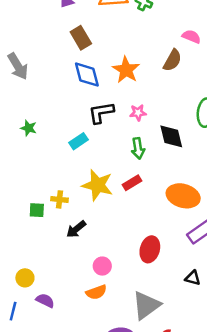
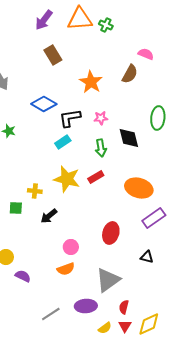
blue diamond: (87, 75) -> (44, 104), moved, turned -45
cyan rectangle: (78, 141) -> (63, 142), moved
green square: (37, 210) -> (16, 208), moved

